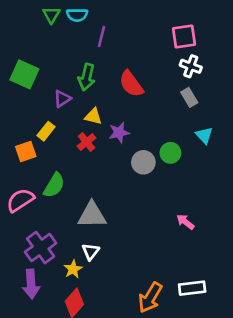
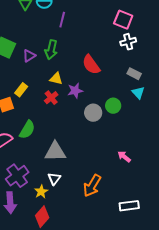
pink square: (184, 37) -> (123, 20), turned 30
white cross: (191, 66) -> (128, 42), turned -35
red semicircle: (131, 84) -> (91, 65), moved
gray rectangle: (189, 97) -> (134, 74), moved, turned -32
purple triangle: (62, 99) -> (29, 56), moved
orange arrow: (150, 298) -> (92, 186), moved

